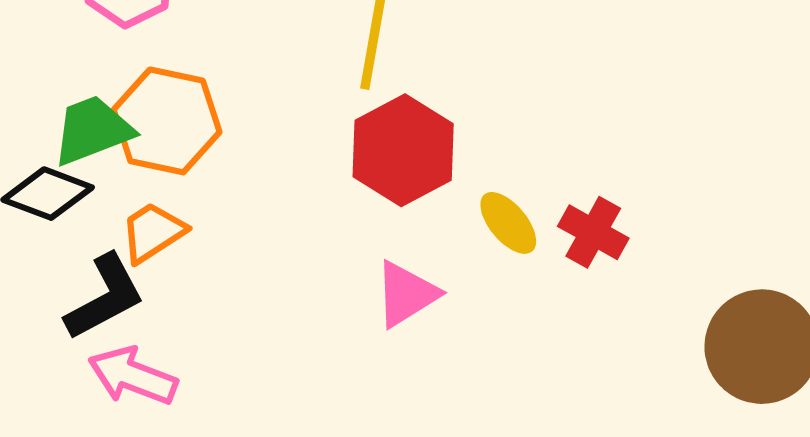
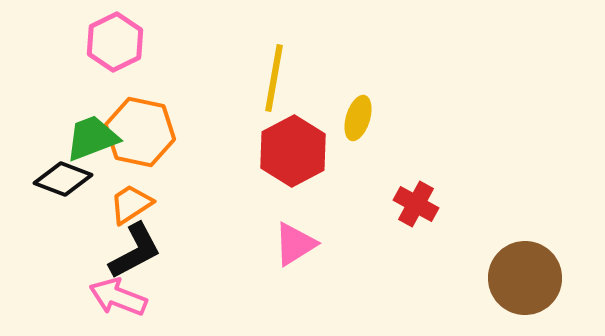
yellow ellipse: (508, 223) -> (358, 118), moved, turned 57
black L-shape: (105, 297) -> (135, 251), moved

